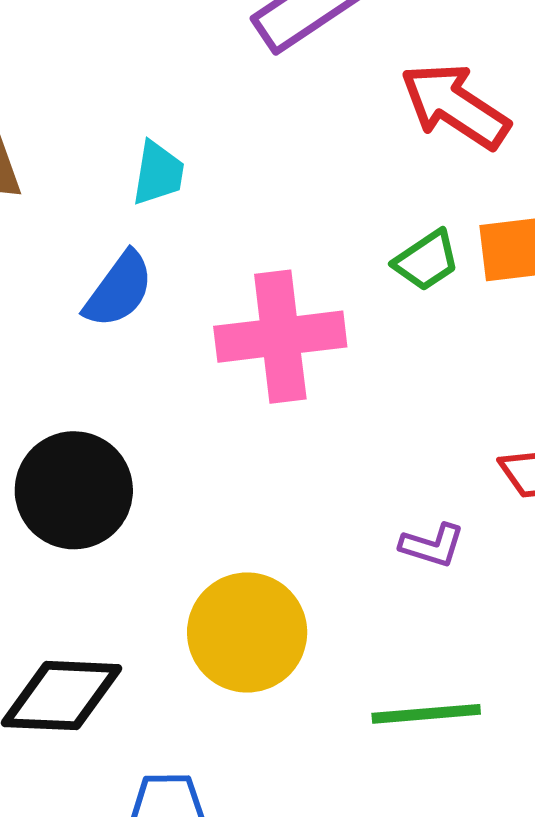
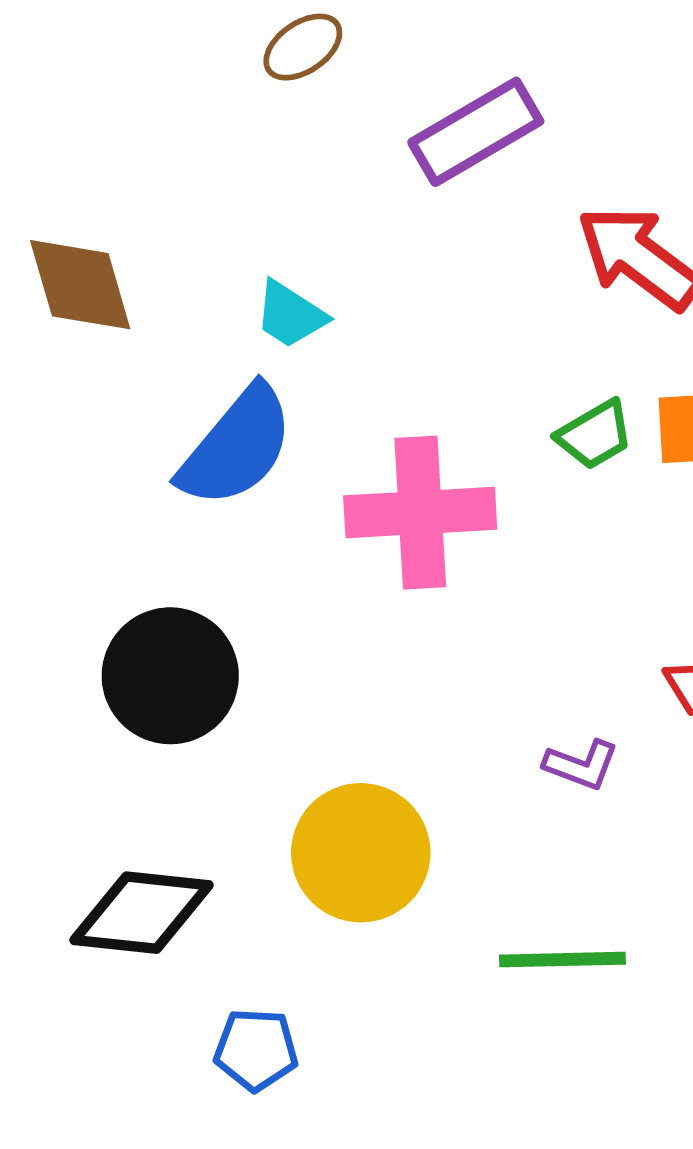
cyan trapezoid: (158, 173) -> (290, 315), turned 110
blue semicircle: (119, 290) -> (236, 447), size x1.4

